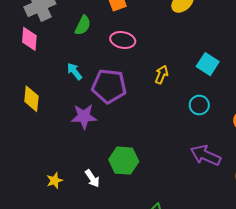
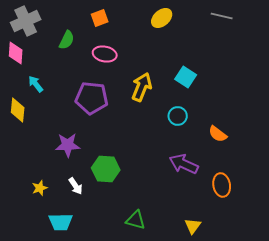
cyan arrow: (74, 71) -> (36, 84), moved
yellow arrow: (162, 75) -> (142, 87), size x1.6
purple star: (84, 117) -> (68, 145), moved

